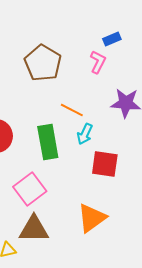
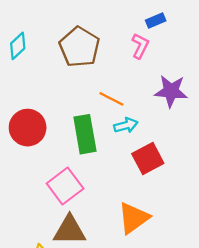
cyan arrow: (85, 134) -> (126, 125), turned -130
red square: (105, 164) -> (148, 158), turned -36

